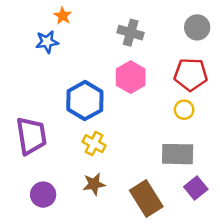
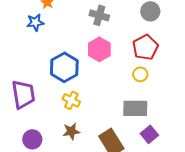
red pentagon: (191, 74) -> (145, 47), turned -30

